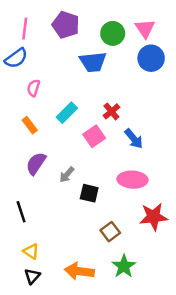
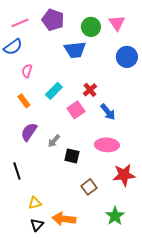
pink line: (25, 28) -> (20, 23), turned 60
blue circle: (151, 58) -> (127, 57), moved
yellow triangle: (31, 251) -> (35, 203), moved, turned -48
green star: (124, 266) -> (115, 216), moved
black triangle: (32, 276) -> (37, 225), moved

